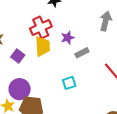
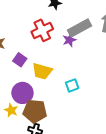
yellow trapezoid: (43, 46) -> (42, 71), moved, turned 110
gray rectangle: (82, 53) -> (80, 28), moved, size x1.6

